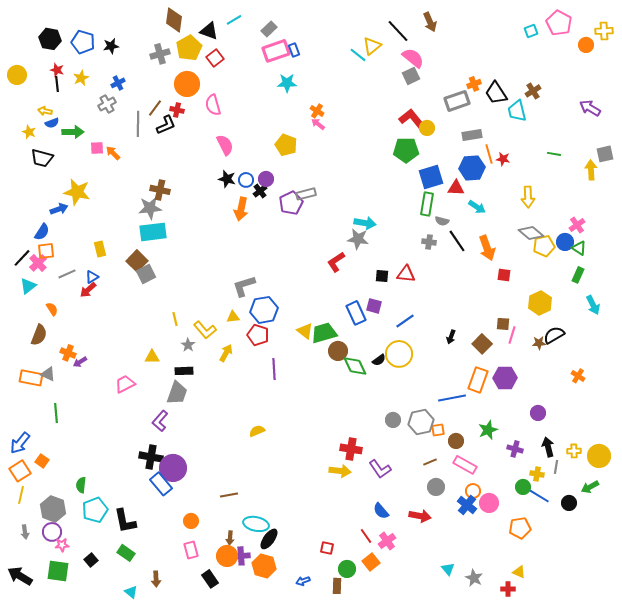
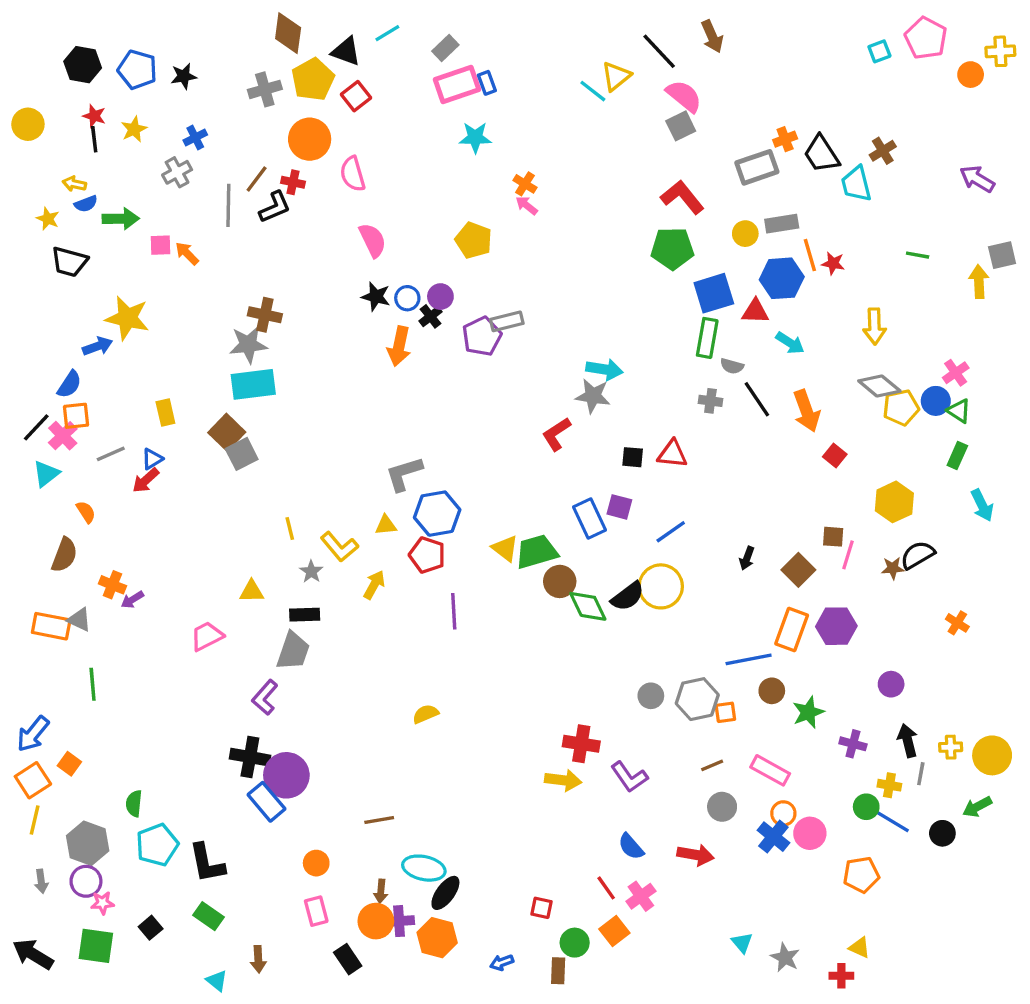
yellow circle: (427, 128) -> (745, 234), moved
red square: (504, 275) -> (835, 456), turned 32
black semicircle: (379, 360) -> (628, 596), size x1.5
brown circle: (456, 441) -> (772, 691), moved

